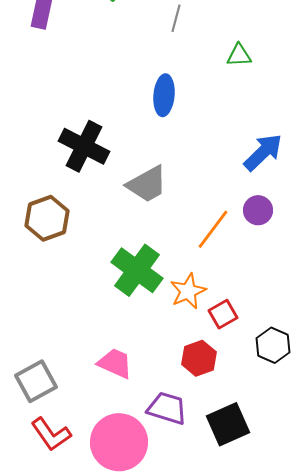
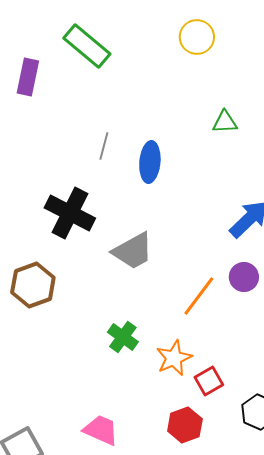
gray line: (176, 18) -> (104, 146), moved
green cross: (137, 270) -> (123, 337), size x0.6

